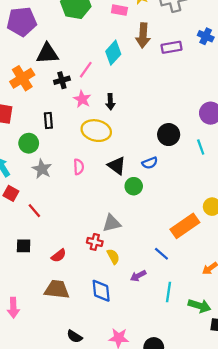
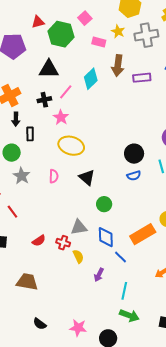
black triangle: (47, 54) -> (49, 69), moved
black arrow: (110, 102) -> (16, 119), moved
blue semicircle: (150, 163) -> (134, 176), moved
green circle: (134, 186) -> (104, 204), moved
red semicircle: (59, 256) -> (39, 241), moved
purple arrow: (138, 276) -> (99, 275), turned -40
blue diamond: (101, 291) -> (106, 237), moved
green arrow: (199, 306) -> (129, 315), moved

